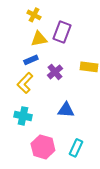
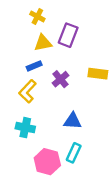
cyan rectangle: (76, 148) -> (74, 153), moved

